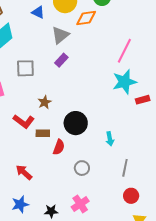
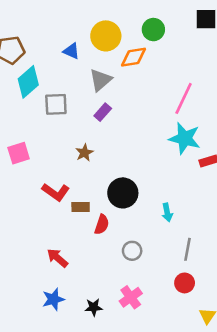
gray square: (25, 68) -> (56, 104), moved
cyan star: (124, 82) -> (185, 138), turned 30
brown star: (45, 102) -> (84, 153), moved
red circle: (131, 196) -> (185, 283), moved

